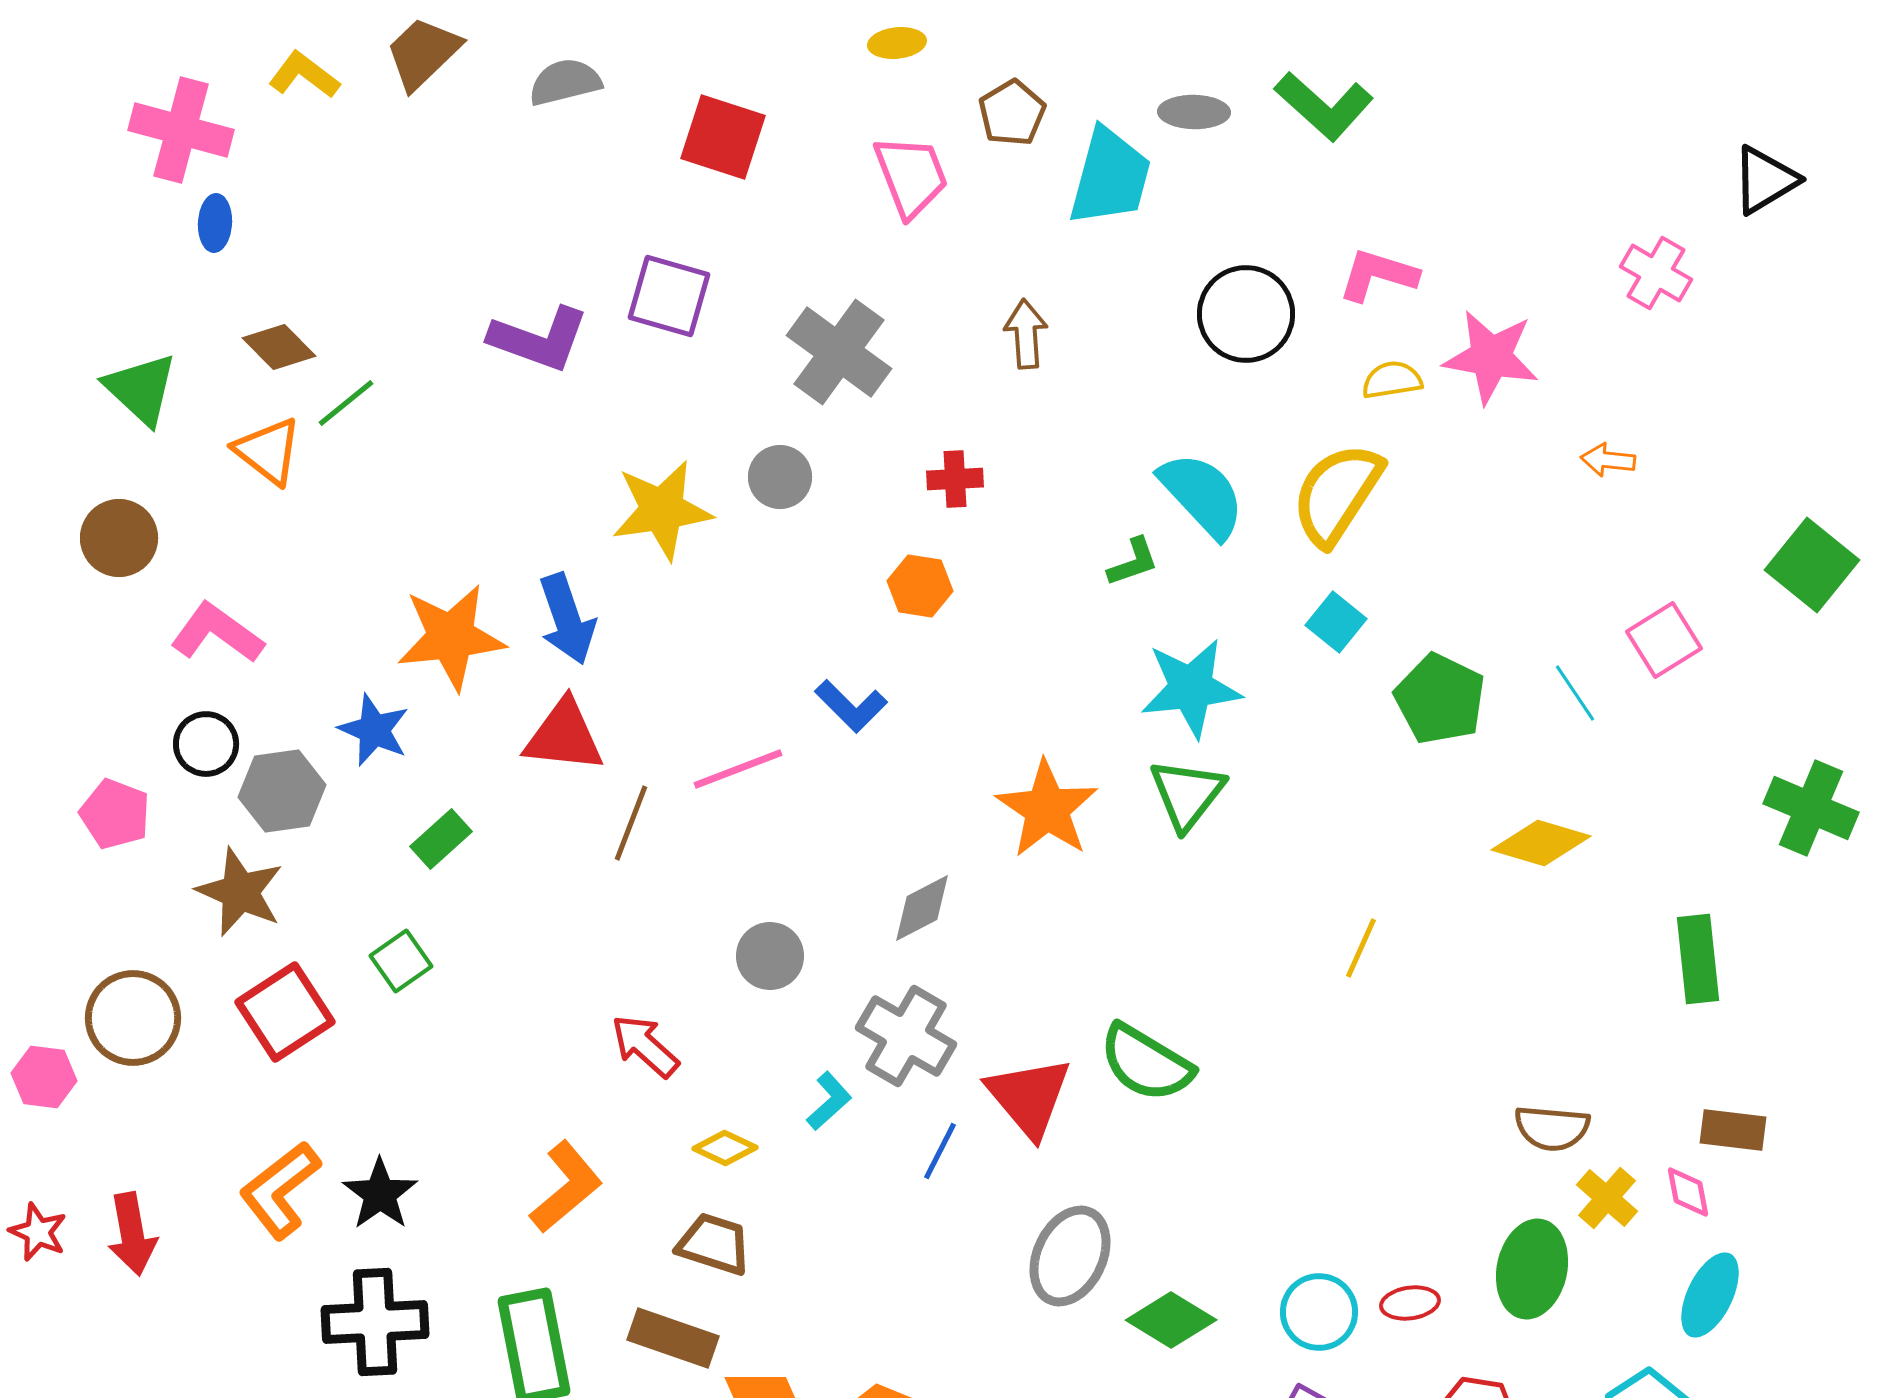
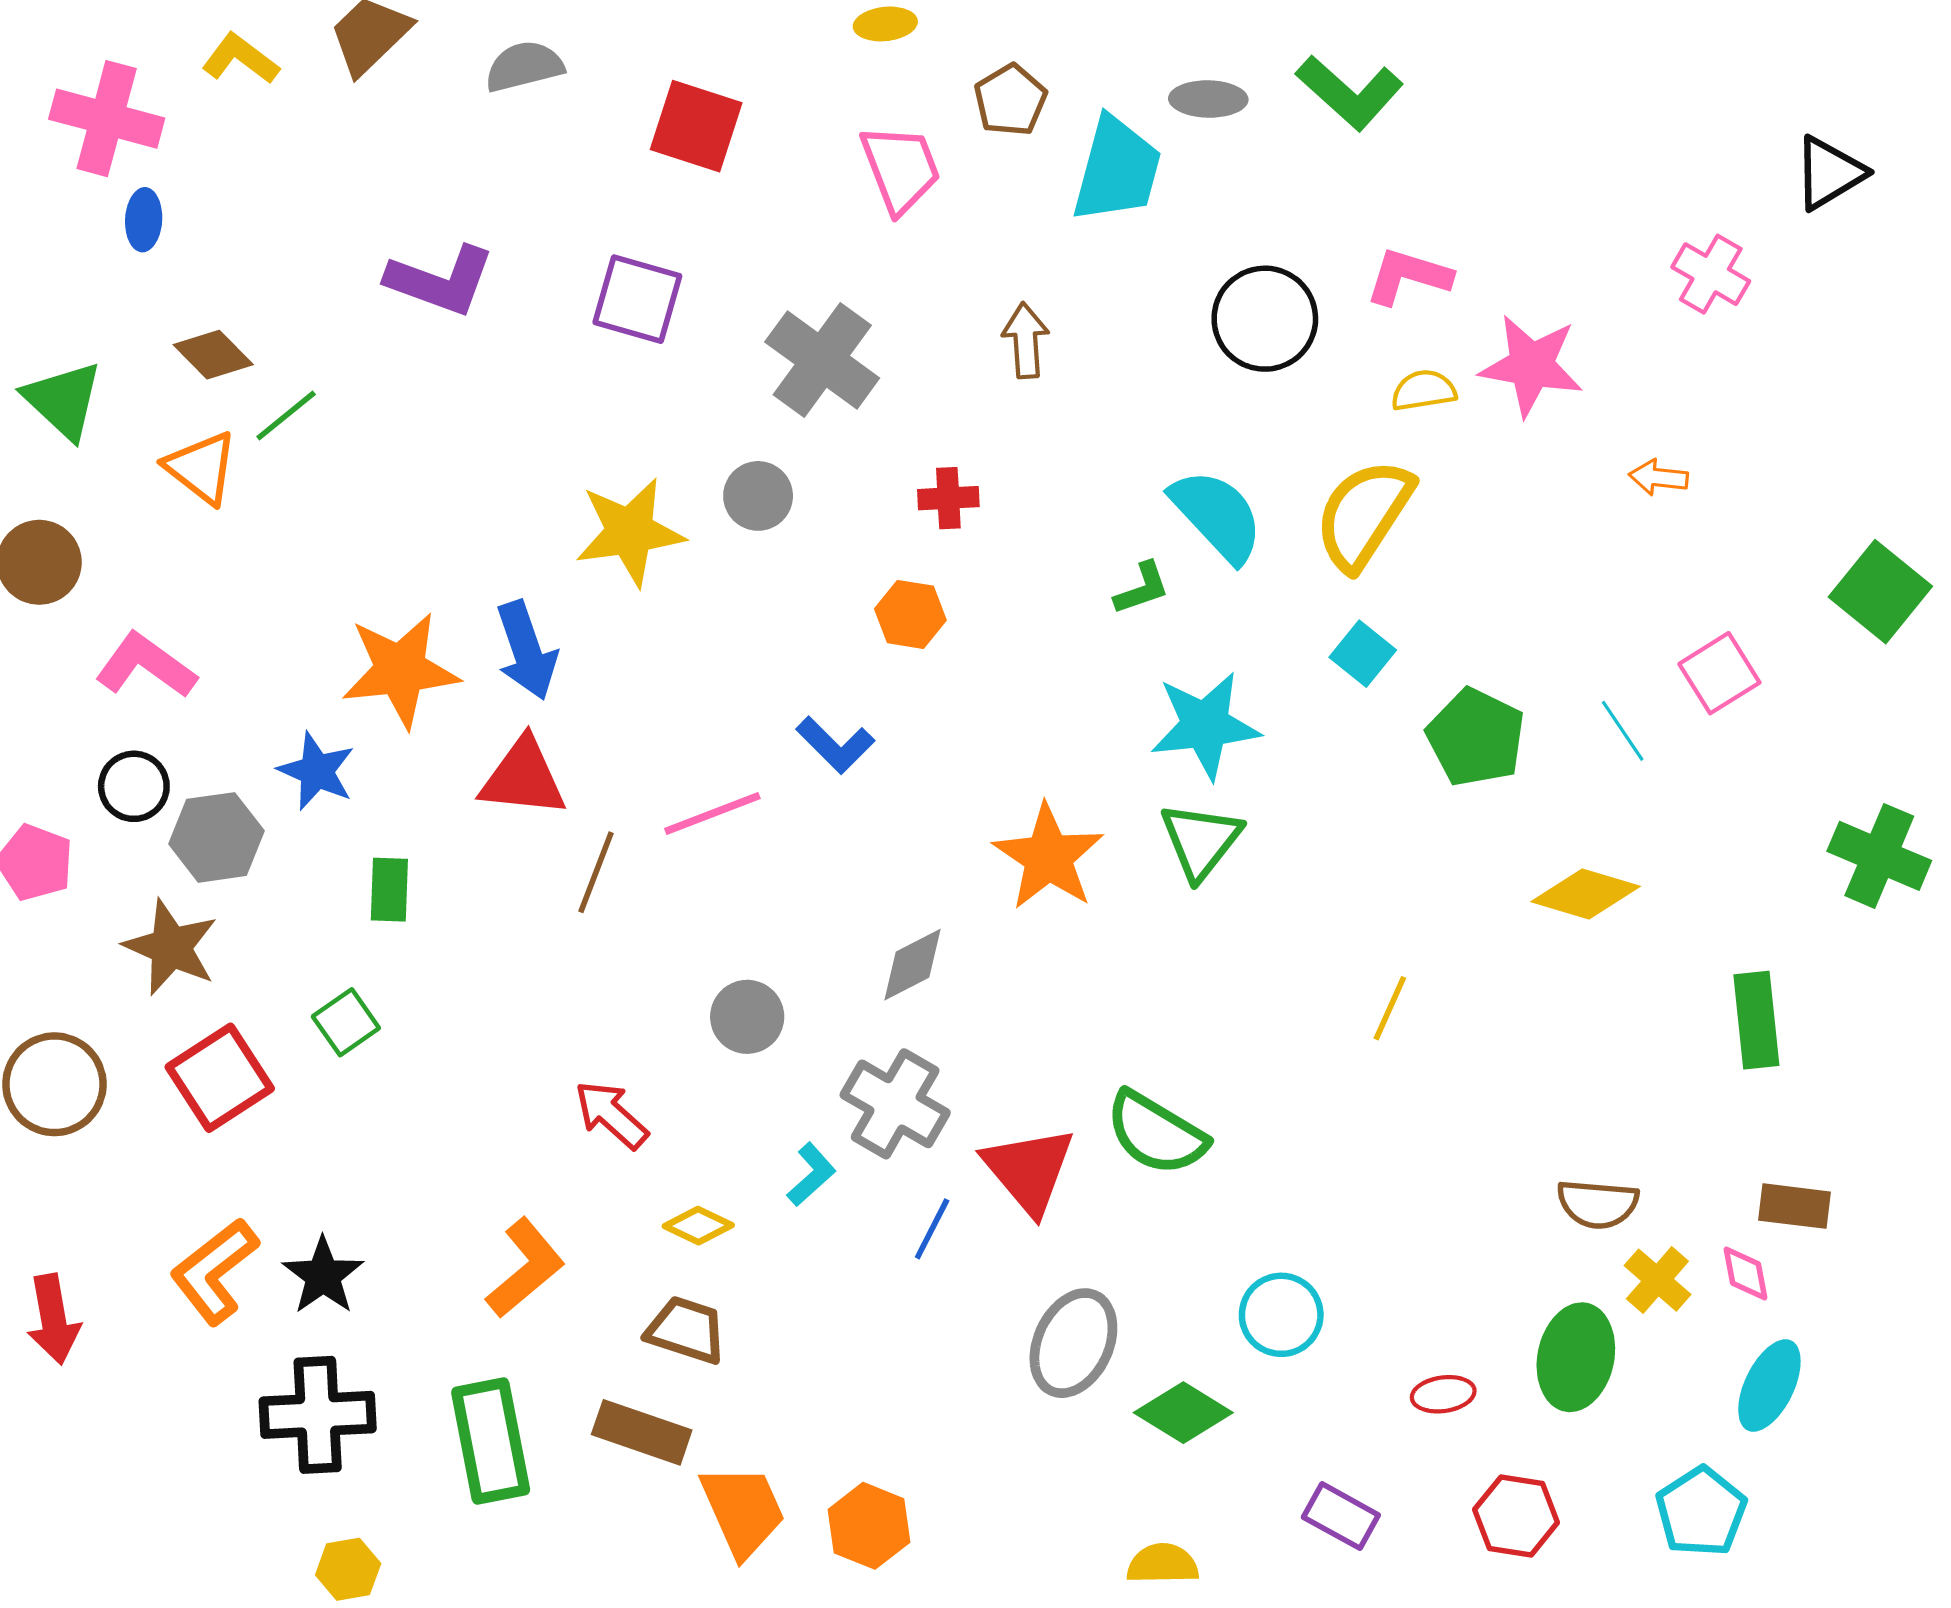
purple L-shape: (539, 339) -> (441, 281), moved
green rectangle: (441, 839) -> (389, 890), turned -46
cyan circle: (1319, 1312) -> (1281, 1315), moved

